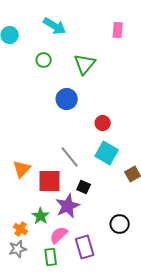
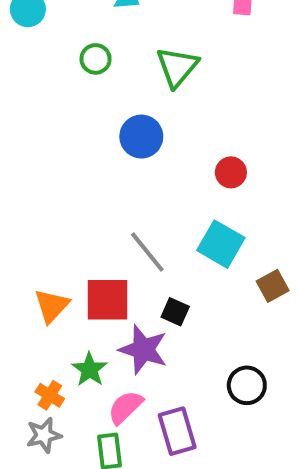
red circle: (103, 123) -> (231, 172), moved
orange triangle: (22, 169) -> (52, 306), moved
purple star: (68, 206) -> (143, 350), turned -30

